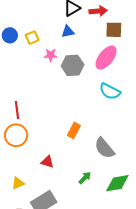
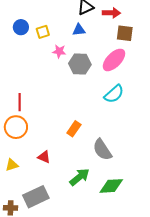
cyan semicircle: (110, 91) -> (114, 94), turned -75
green arrow: (85, 178) -> (79, 177), size x1.5
yellow triangle: (18, 183) -> (12, 165), moved

